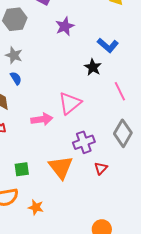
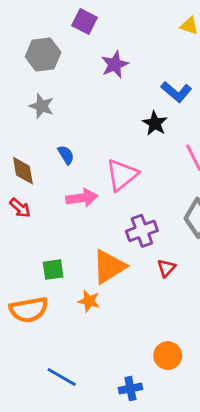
blue semicircle: (16, 78) -> (66, 155), moved
orange triangle: (61, 167) -> (109, 267), turned 36
orange star: (36, 207) -> (89, 301), moved

